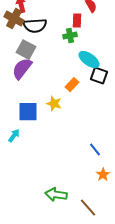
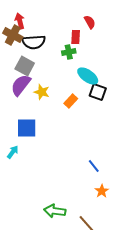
yellow star: (54, 104) -> (42, 92), moved

